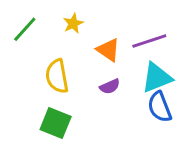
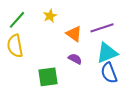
yellow semicircle: (57, 76) -> (15, 46), moved
purple semicircle: (110, 86) -> (75, 59), turned -128
green square: (56, 123) -> (48, 77), moved, turned -30

